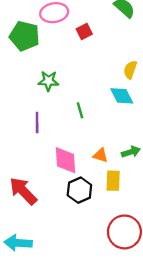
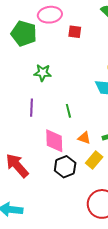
red square: (84, 32) -> (75, 32), turned 32
green line: (80, 110) -> (68, 111), moved
yellow rectangle: (113, 181) -> (94, 160), turned 36

